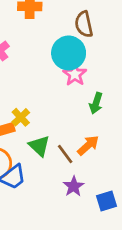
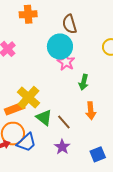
yellow cross: (21, 117) -> (28, 97), size x1.6
orange arrow: (88, 145) -> (91, 111), moved, turned 132
purple star: (74, 186) -> (62, 147), moved

